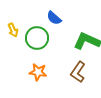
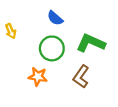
green circle: (37, 38) -> (52, 48), moved

